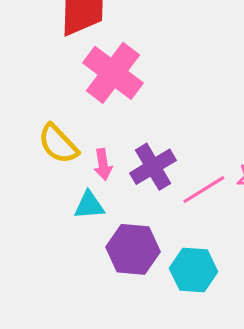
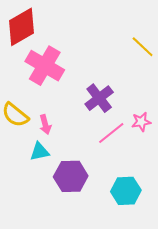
purple cross: (153, 167) -> (99, 98), moved
cyan hexagon: (194, 270) -> (126, 191), moved

